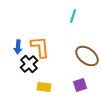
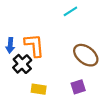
cyan line: (73, 16) -> (70, 11), turned 40

